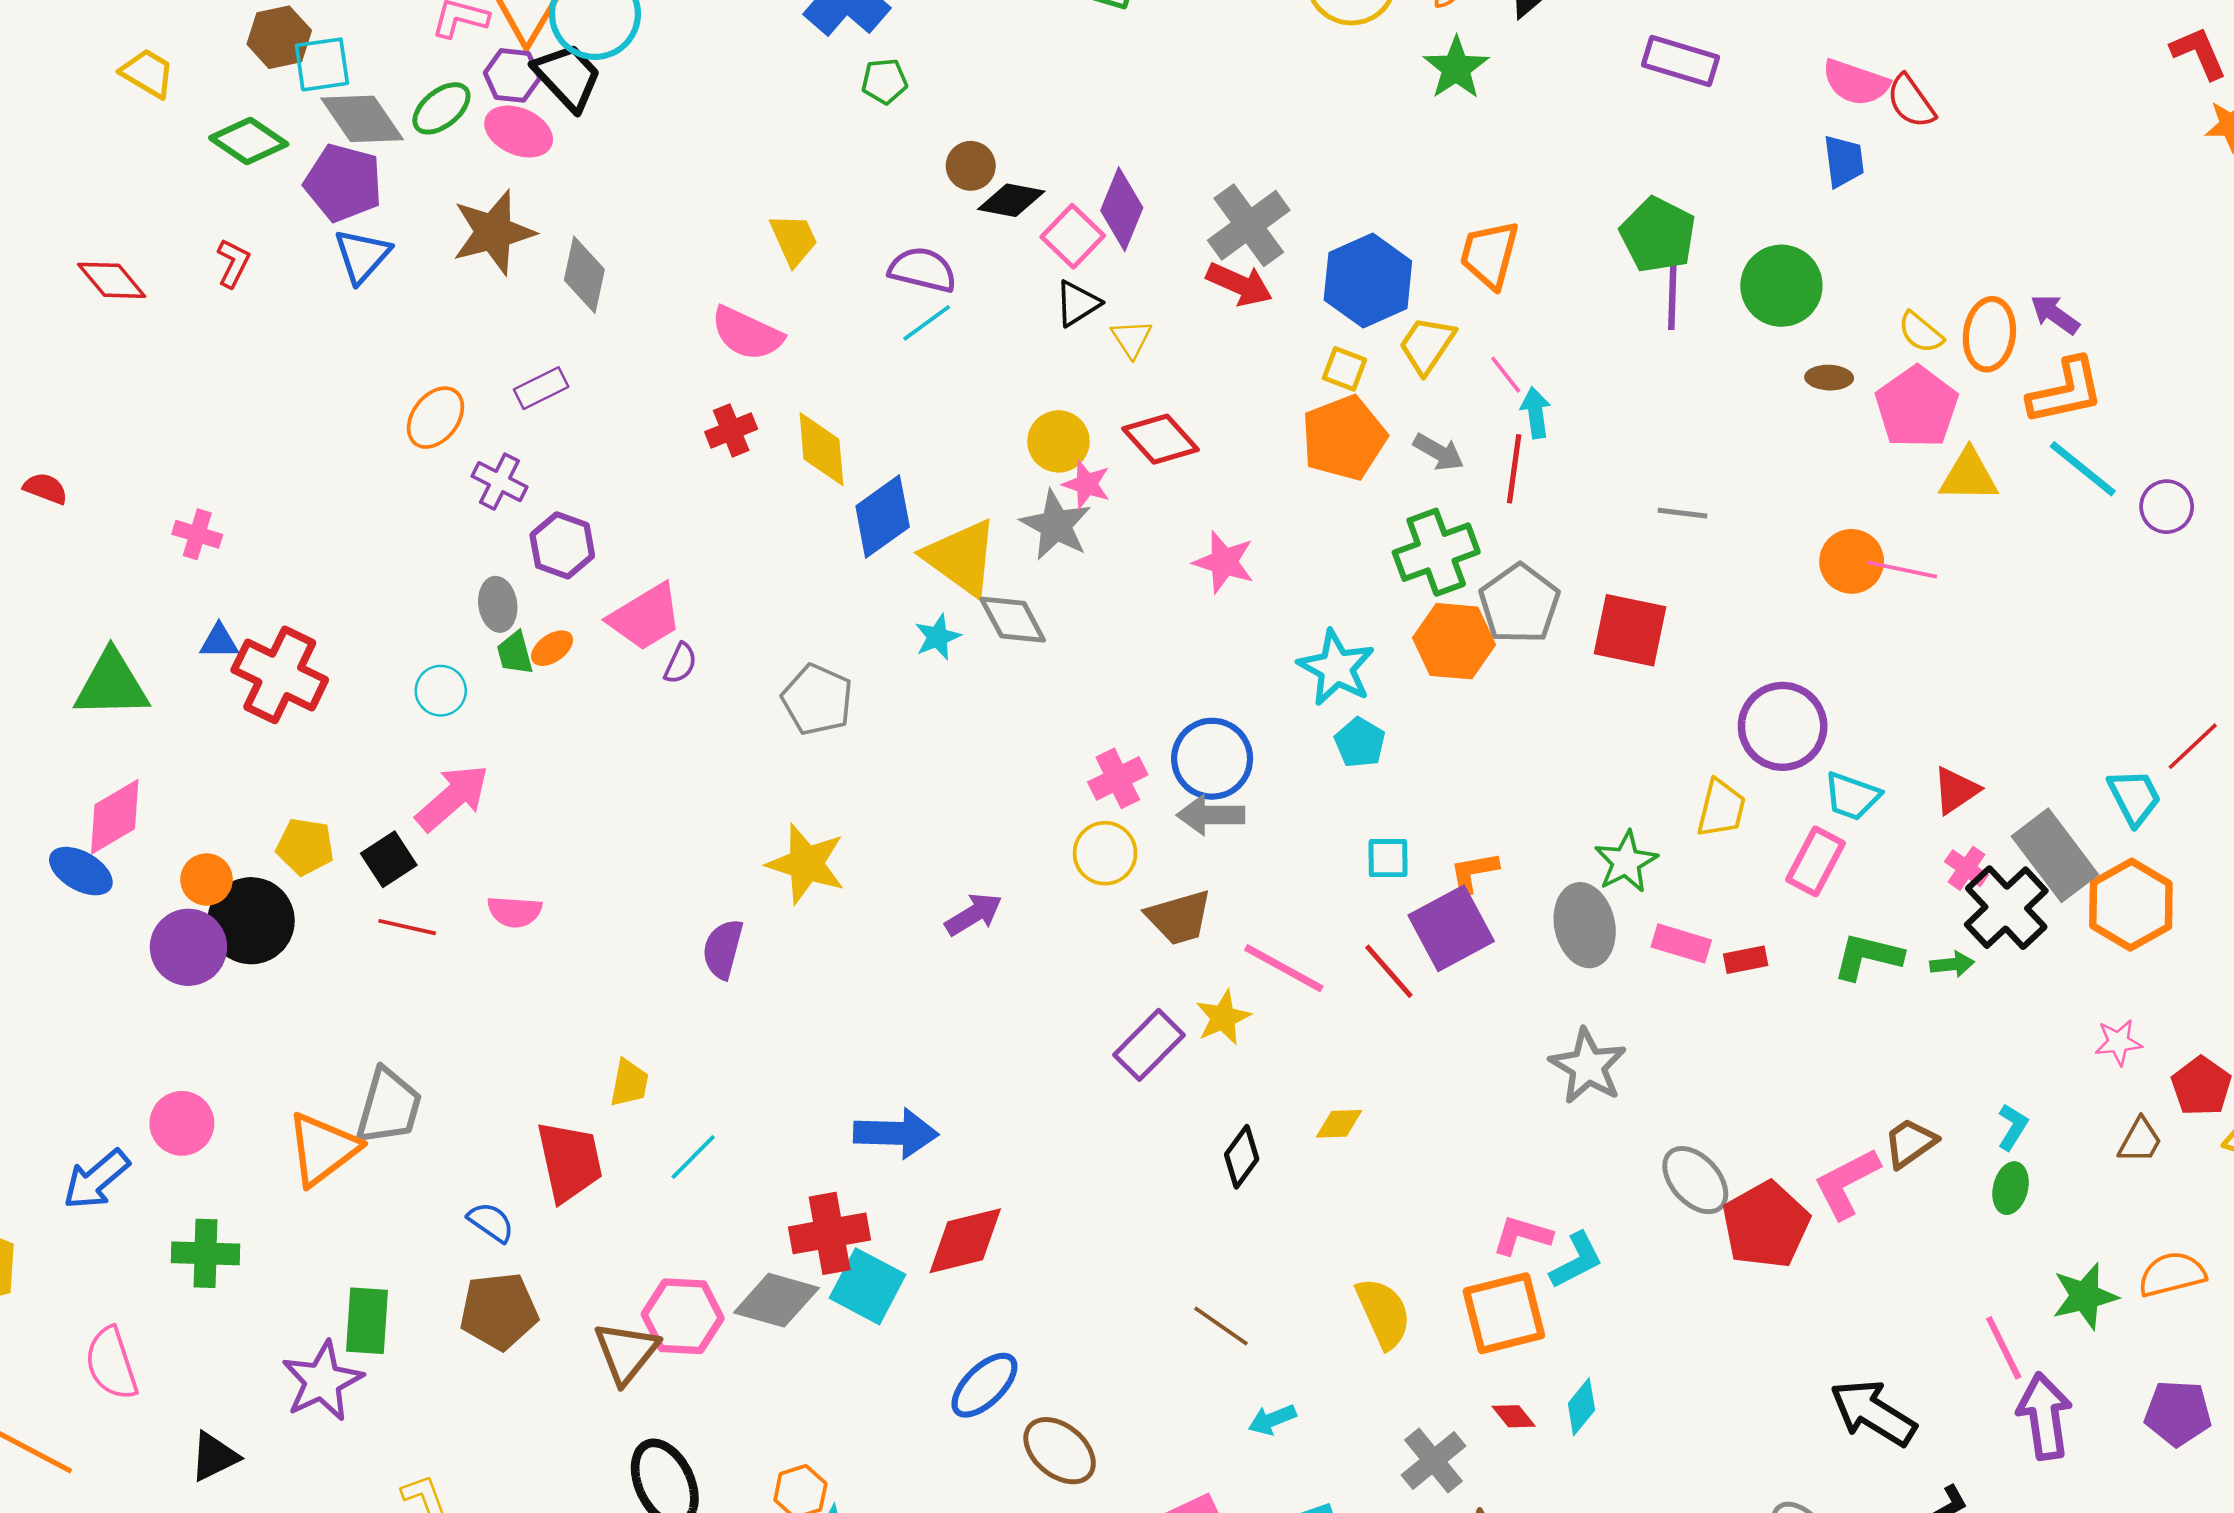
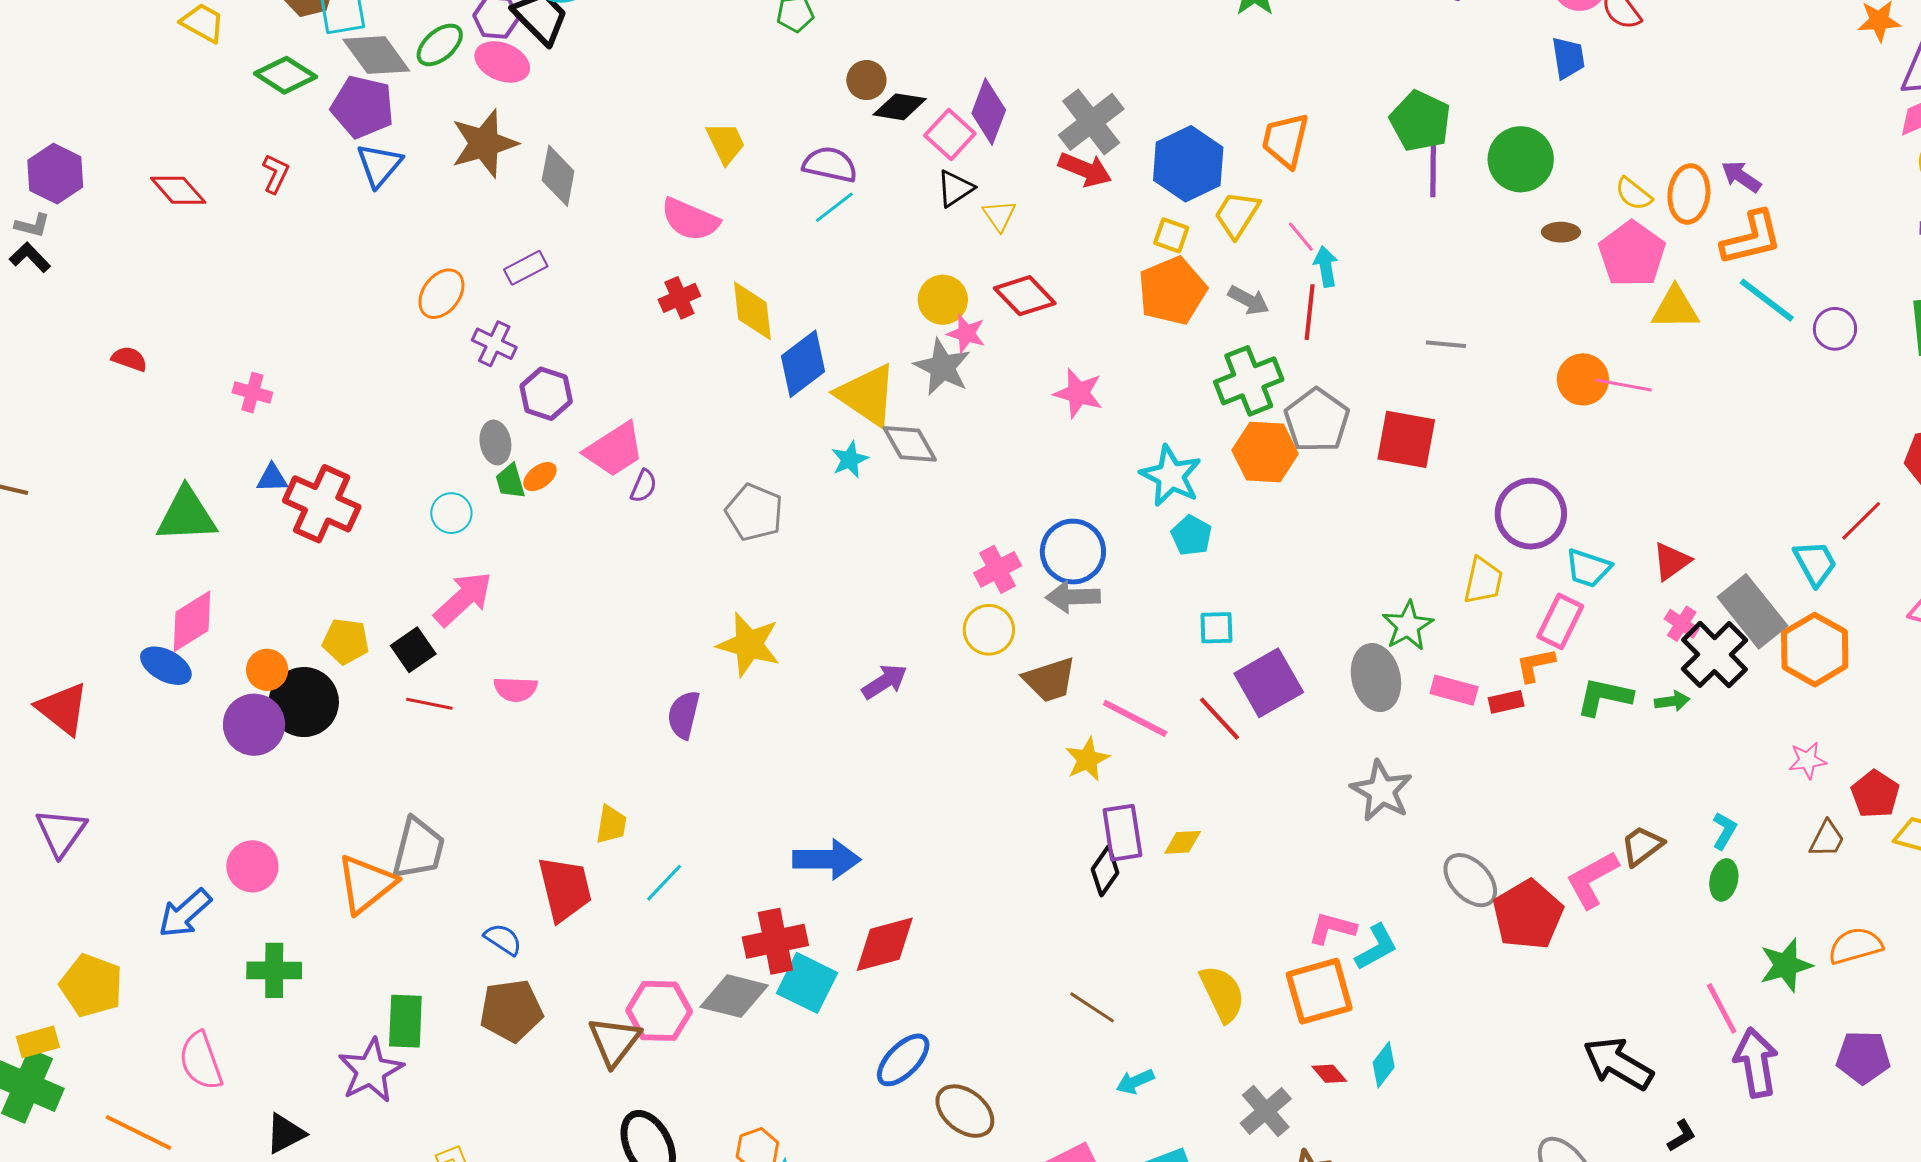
orange L-shape: (1474, 872) -> (1535, 665), moved
purple rectangle: (1149, 1045) -> (1122, 833), moved, turned -52

